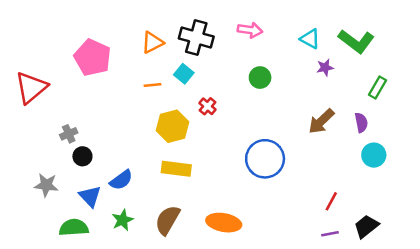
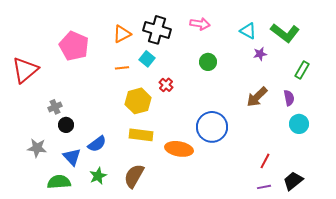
orange ellipse: (224, 223) -> (179, 149), moved

